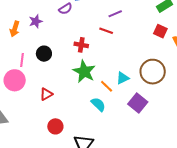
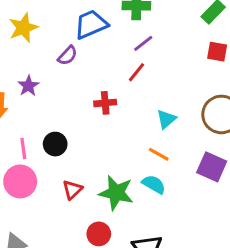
red line: (106, 31) -> (136, 72), turned -56
black circle: (44, 54) -> (55, 144), moved
green star: (84, 71) -> (116, 193), moved
cyan triangle: (123, 78) -> (166, 119), moved

